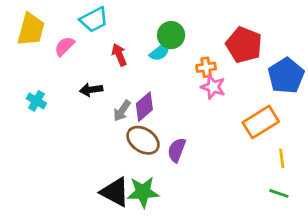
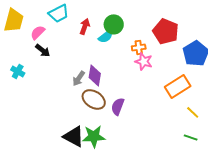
red arrow: (119, 55) -> (85, 26), moved, turned 42
black arrow: (91, 90) -> (43, 50), moved, turned -133
purple diamond: (144, 107) -> (95, 75), turned -40
yellow line: (282, 158) -> (193, 112), turned -40

